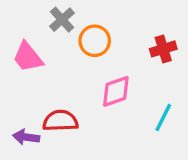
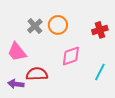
gray cross: (62, 20) -> (35, 26), moved
pink trapezoid: (28, 57) -> (17, 52), moved

